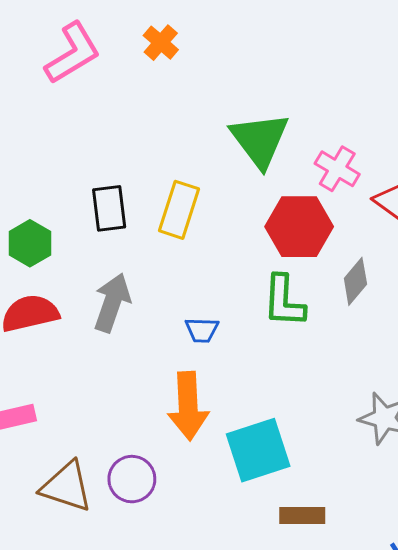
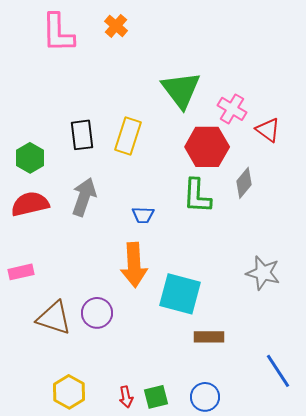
pink L-shape: (73, 53) -> (58, 33), turned 120
cyan square: (258, 450) -> (180, 294), turned 33

